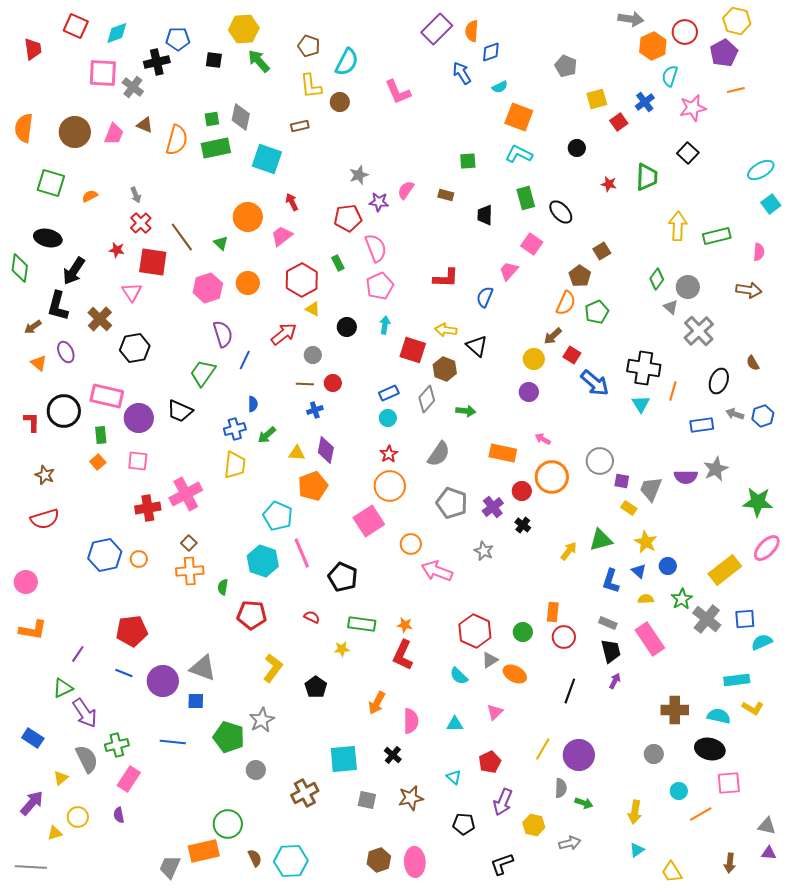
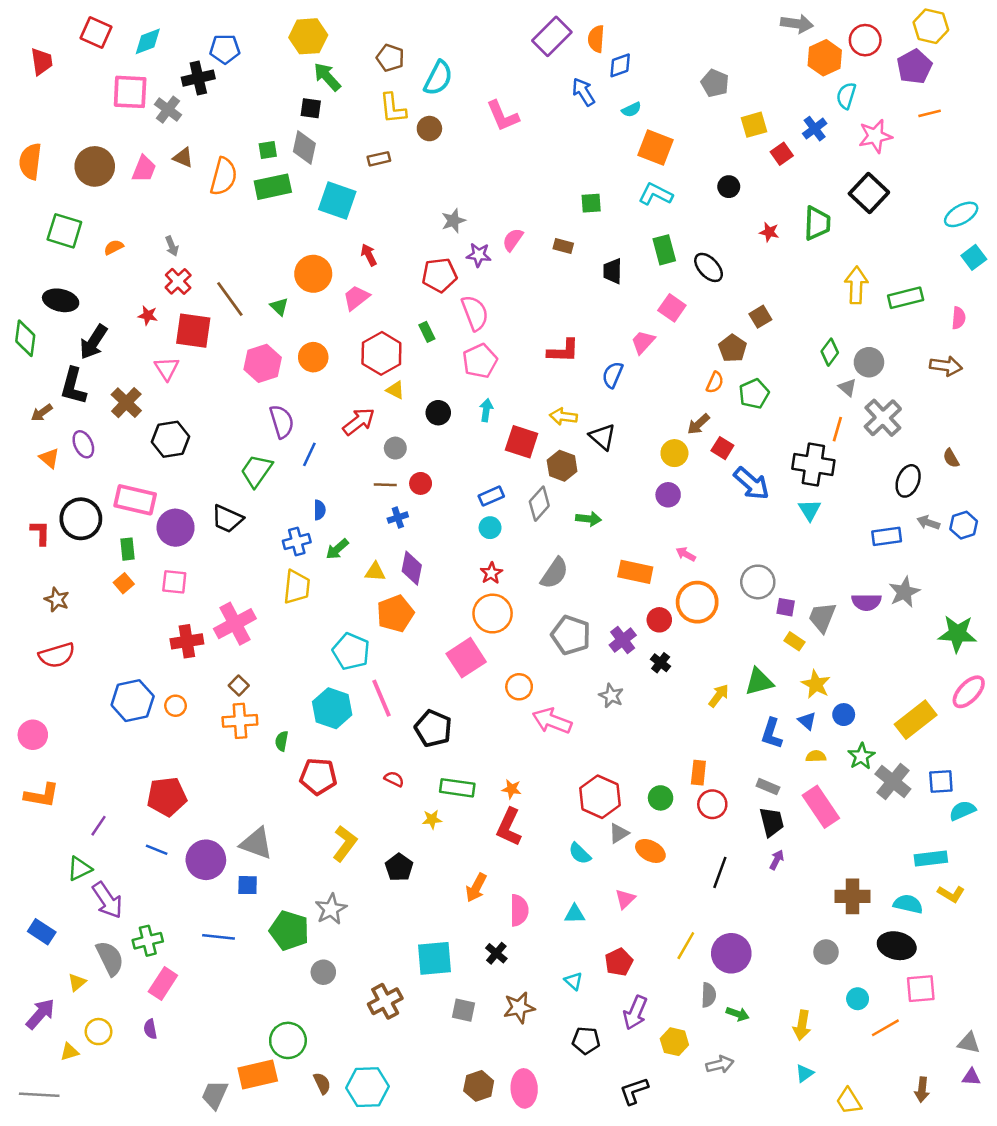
black square: (214, 60) -> (311, 108), moved
black square: (688, 153) -> (869, 193), size x1.4
orange semicircle: (566, 303) -> (715, 382), size x0.7
orange line: (673, 391) -> (837, 429), moved

